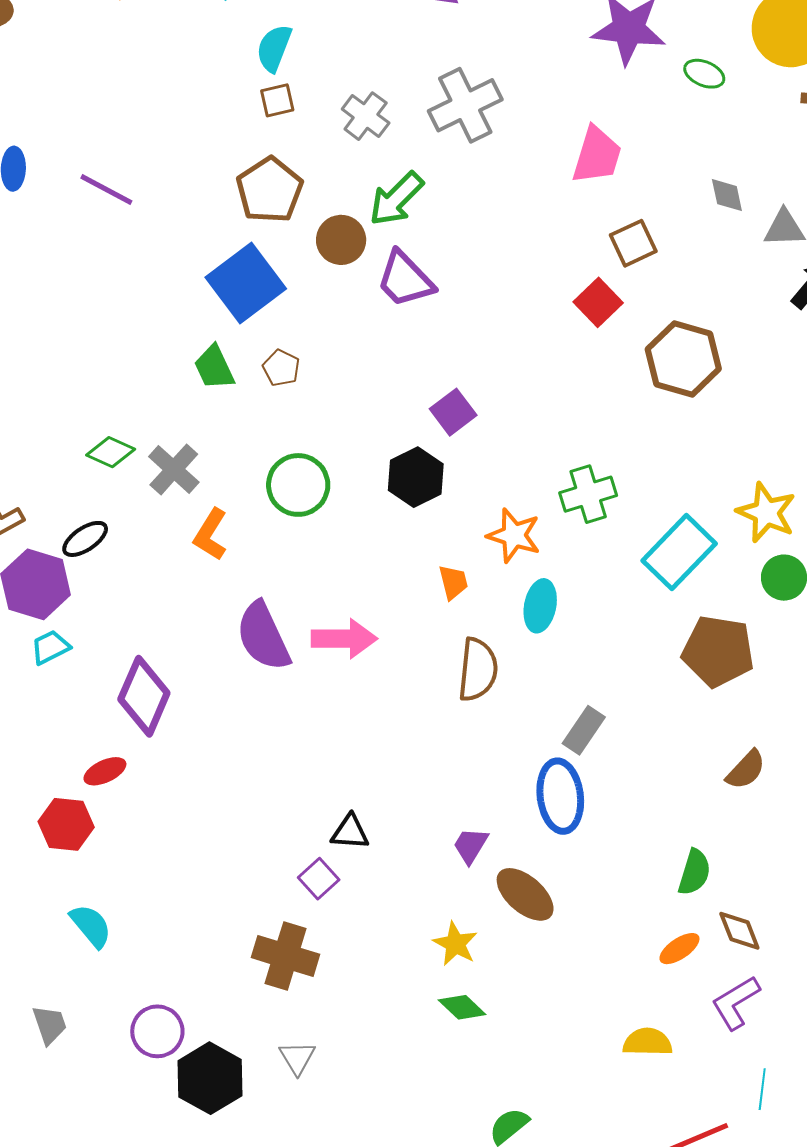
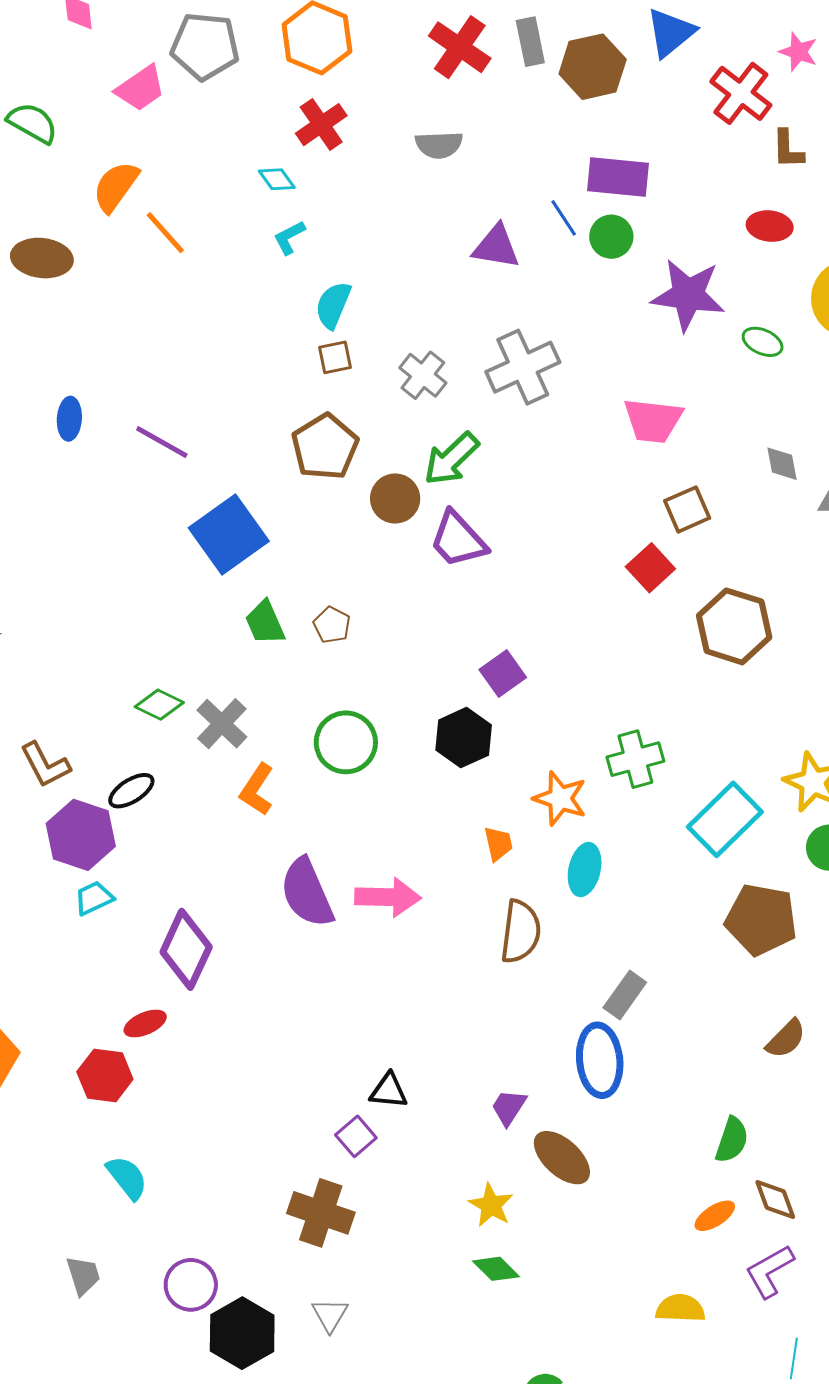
pink trapezoid: (597, 155) -> (653, 420), turned 78
blue square: (246, 283) -> (229, 535), moved

